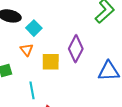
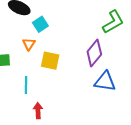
purple diamond: (76, 49) -> (94, 53), moved

